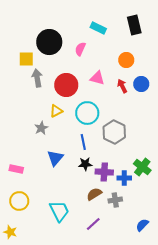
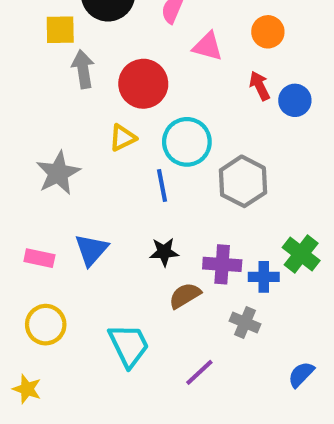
pink triangle: (97, 78) -> (208, 46), moved
blue circle: (141, 84) -> (295, 100), moved
gray star: (41, 128) -> (58, 173), moved, size x1.5
blue line: (83, 142) -> (162, 185), moved
blue triangle: (55, 158) -> (91, 250), moved
black star: (85, 164) -> (164, 252), moved
brown semicircle: (94, 194) -> (185, 296), moved
gray cross: (115, 200) -> (245, 323), turned 32

